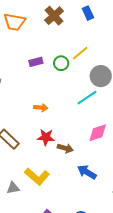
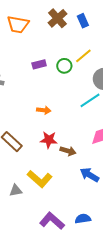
blue rectangle: (88, 13) -> (83, 21), moved

